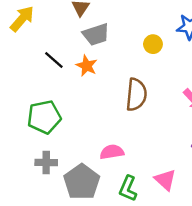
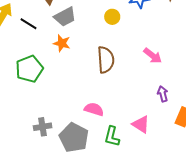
black line: (54, 60) -> (28, 24), moved
green pentagon: (44, 117) -> (29, 69), moved
pink semicircle: (112, 152) -> (94, 109), turned 36

